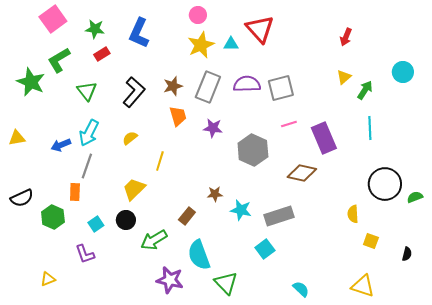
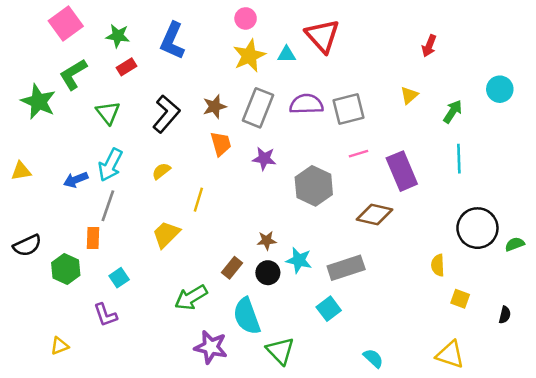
yellow triangle: (344, 77) -> (409, 95), moved
black circle: (126, 220) -> (268, 273), moved

